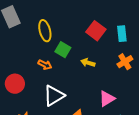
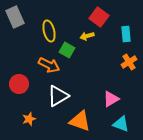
red square: (96, 31) -> (99, 17), moved
yellow arrow: (88, 63) -> (87, 36), moved, turned -32
orange arrow: (45, 65) -> (49, 65), size x1.5

